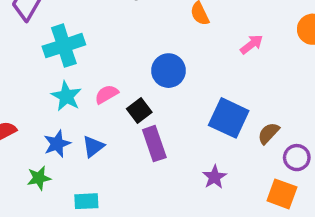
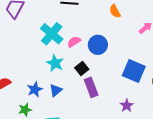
cyan cross: (64, 46) -> (52, 34), moved, turned -30
pink semicircle: (107, 94) -> (74, 42), moved
cyan star: (66, 96) -> (55, 63), moved

